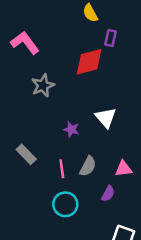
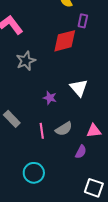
gray semicircle: (88, 166) -> (64, 129), turned 30
cyan circle: (65, 204) -> (34, 173), moved

